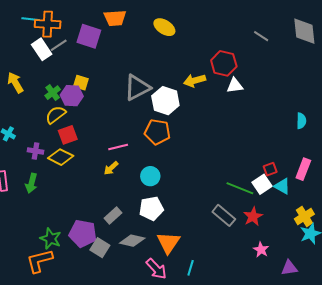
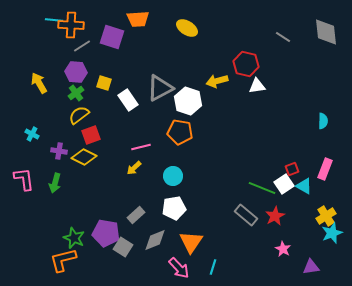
white rectangle: (42, 49) -> (128, 100), moved
purple hexagon: (72, 96) -> (76, 72), moved
gray diamond: (132, 241) -> (155, 240), turned -35

